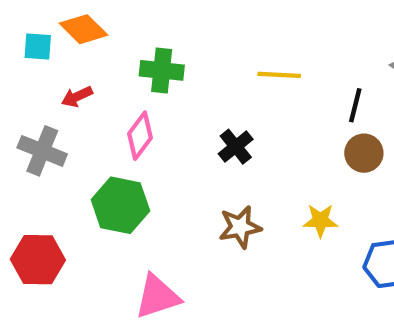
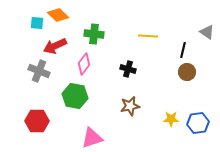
red arrow: (77, 97) -> (55, 46), size x1.6
black cross: (236, 147) -> (128, 69), turned -35
yellow star: (320, 220) -> (171, 119), moved

